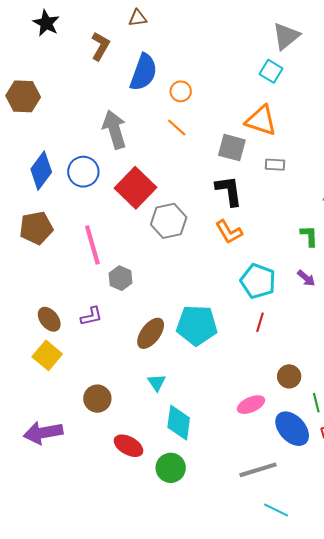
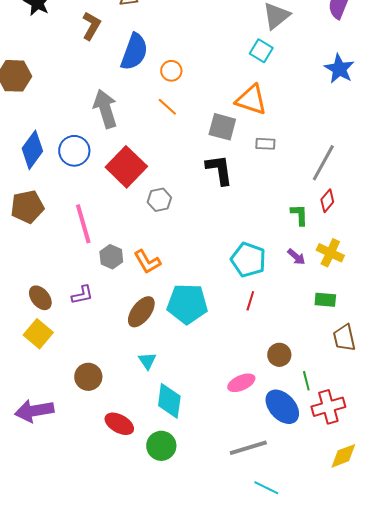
gray hexagon: (169, 221) -> (159, 200), size x0.7
orange L-shape: (229, 232) -> (147, 262), moved

